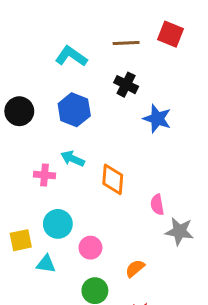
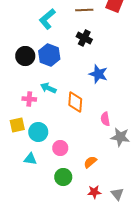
cyan L-shape: (71, 56) -> (47, 19), turned -75
black circle: (19, 111) -> (25, 56), moved
blue star: (157, 119) -> (98, 74), moved
yellow square: (21, 240) -> (17, 125), moved

